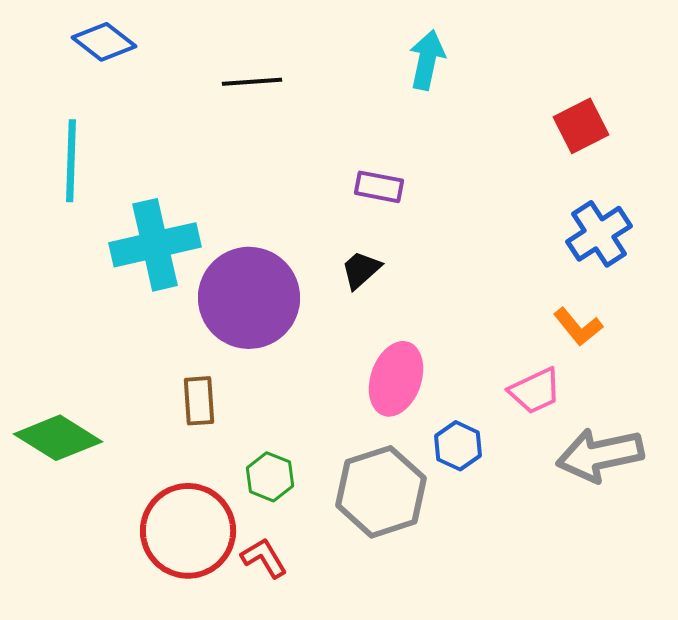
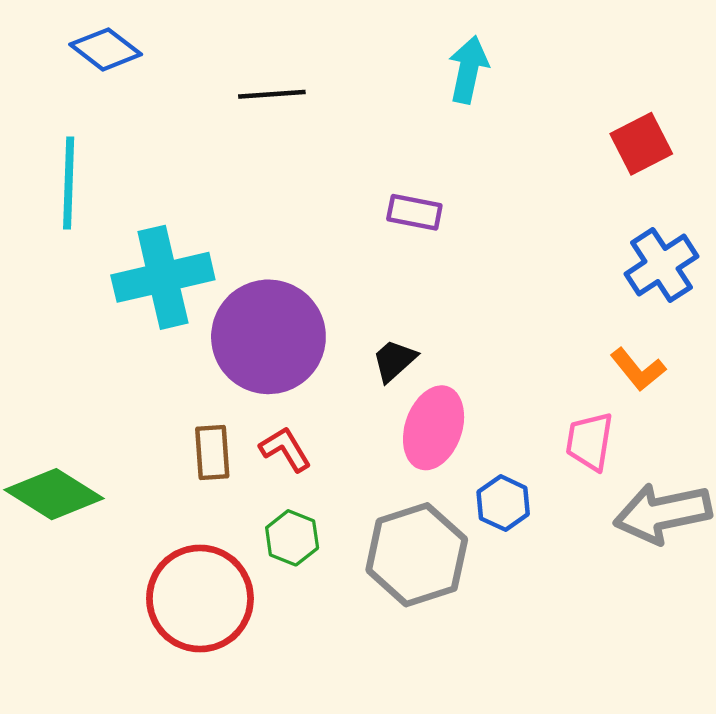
black trapezoid: (361, 270) -> (394, 360), moved
pink trapezoid: (535, 391) -> (590, 441), turned 124
red L-shape: (264, 558) -> (285, 449), moved

